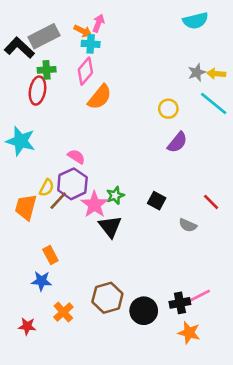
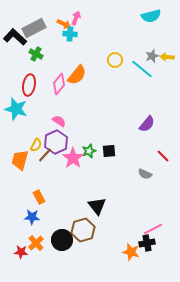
green cross: (47, 70) -> (36, 54), turned 32
pink diamond: (85, 71) -> (59, 84), moved
red ellipse: (37, 91) -> (29, 85), moved
cyan line: (214, 103) -> (142, 69), moved
yellow circle: (168, 109) -> (115, 60), moved
purple semicircle: (177, 142) -> (147, 124), moved
black square: (157, 201) -> (109, 151), moved, turned -32
black triangle: (110, 227) -> (97, 206), moved
black cross: (180, 303) -> (147, 243), moved
black circle: (144, 311) -> (62, 240), moved
orange cross: (63, 312) -> (36, 243), moved
orange star: (189, 333) -> (131, 252), moved

